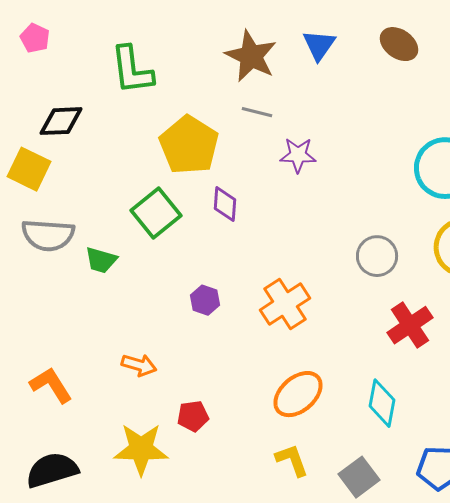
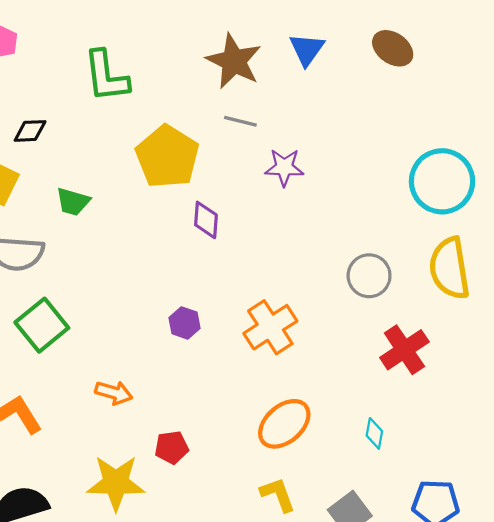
black diamond: (61, 121) -> (30, 131), size x0.7
green square: (156, 213) -> (42, 325), moved
green trapezoid: (101, 260) -> (73, 202), moved
cyan diamond: (382, 403) -> (374, 433), size x0.6

